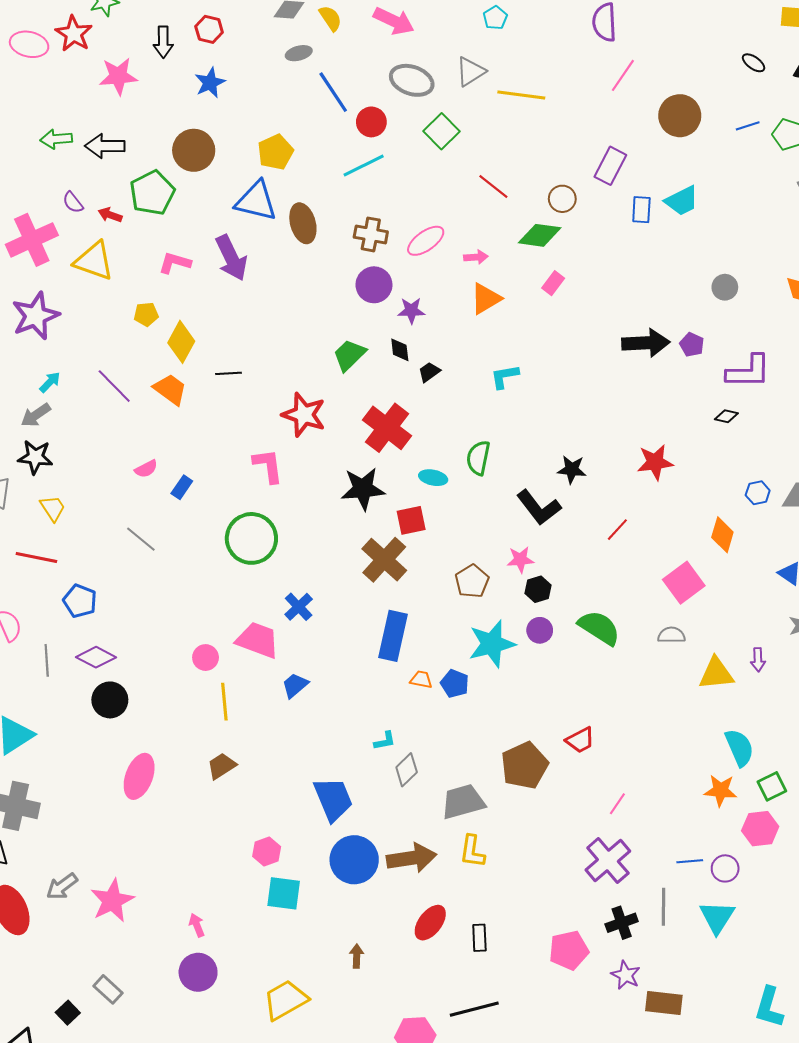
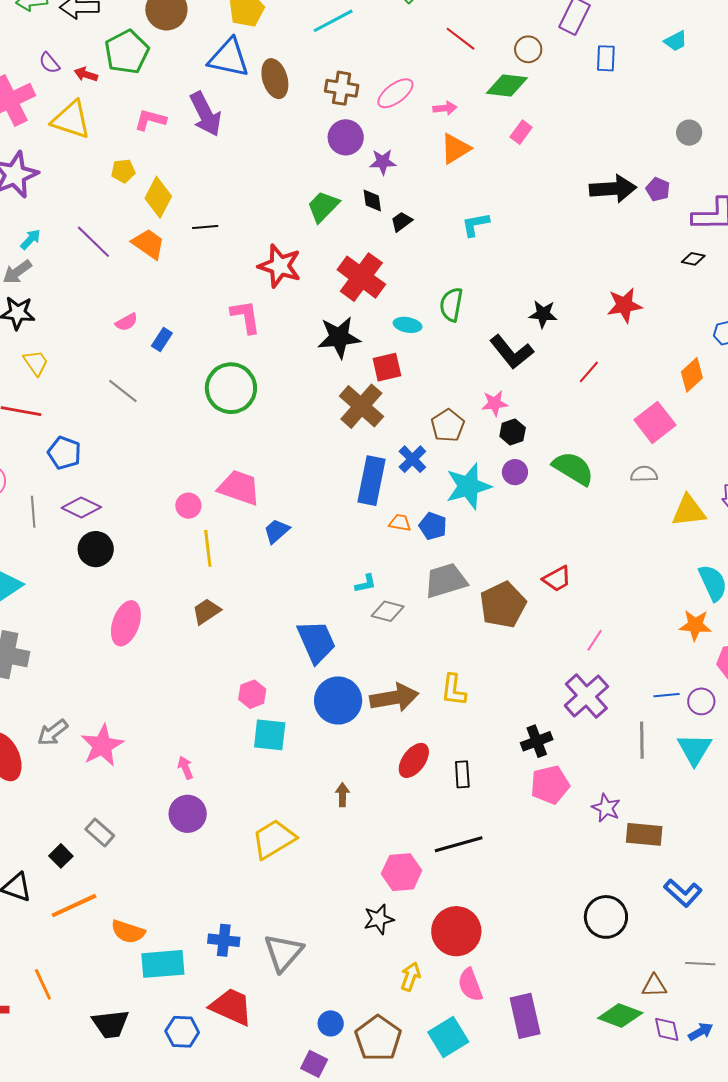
cyan trapezoid: (682, 201) -> (676, 41), moved, size x0.7
orange diamond: (722, 535) -> (692, 375), turned 32
blue cross: (299, 607) -> (412, 459), moved
gray diamond: (407, 770) -> (388, 611), turned 60
gray trapezoid: (463, 802) -> (446, 581), moved
black cross: (622, 923) -> (537, 741), moved

